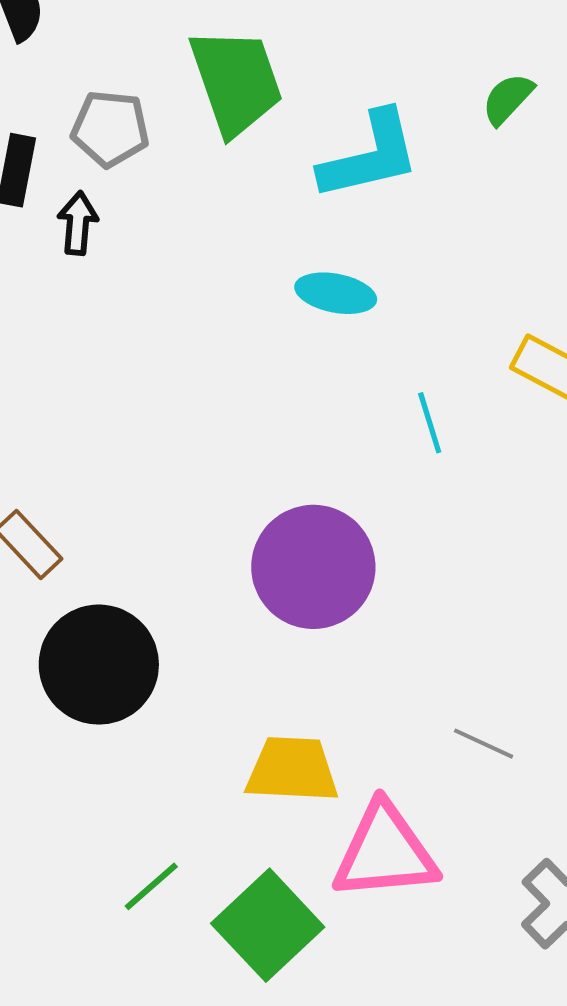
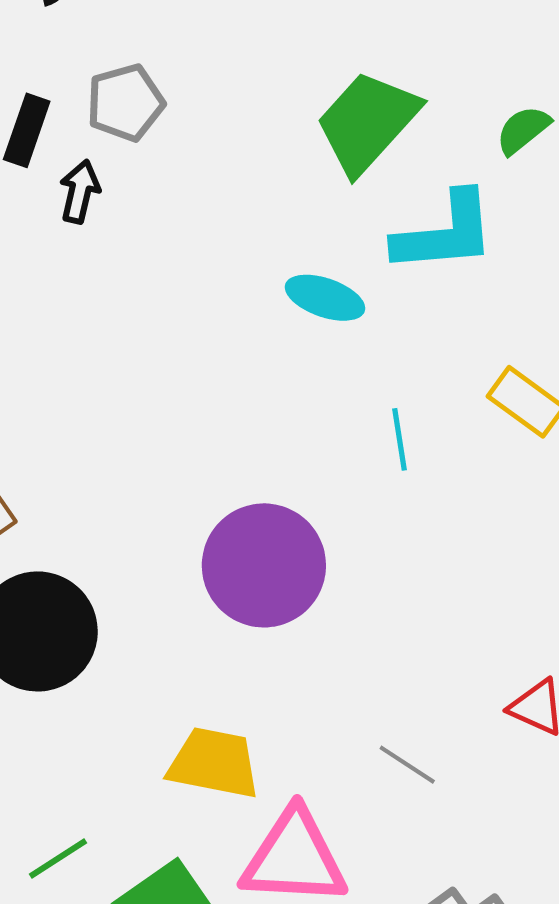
green trapezoid: (236, 82) -> (367, 122), moved, turned -127
gray pentagon: (110, 129) -> (125, 103), turned -30
cyan L-shape: (370, 156) -> (445, 233), moved

